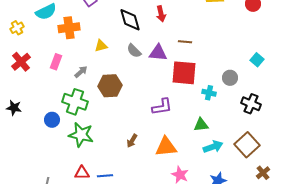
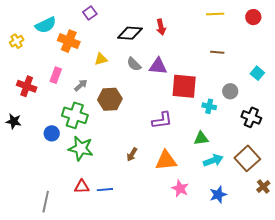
black diamond: (130, 20) -> (130, 33), turned -70
orange cross: (69, 28) -> (69, 41), turned 30
brown line: (185, 42) -> (217, 52), moved
red cross: (21, 62) -> (27, 86), moved, turned -30

